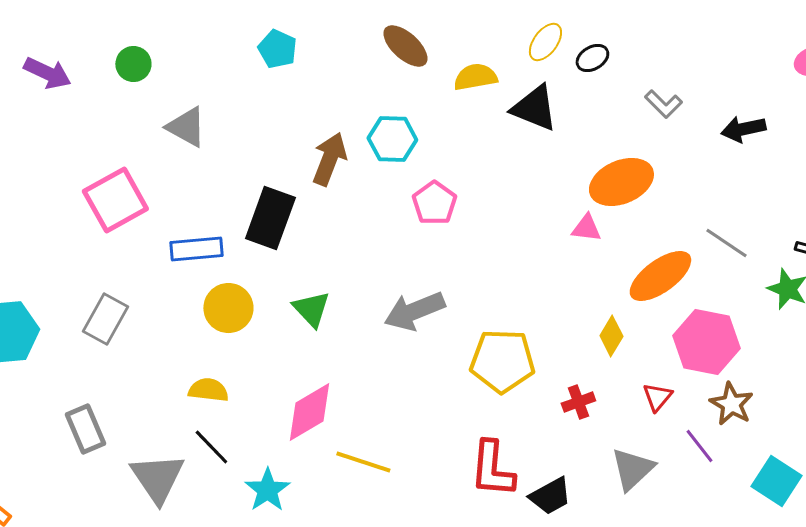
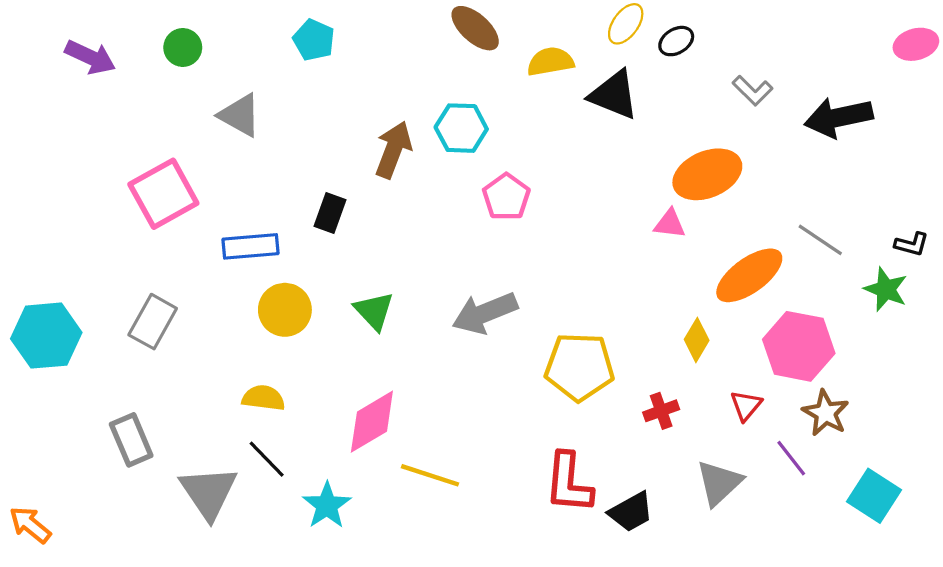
cyan pentagon: (277, 49) -> (314, 40), moved
black arrow: (743, 129) -> (839, 117), size x1.4
black rectangle: (270, 218) -> (330, 213), size x0.6

